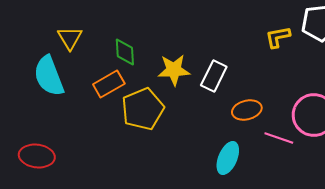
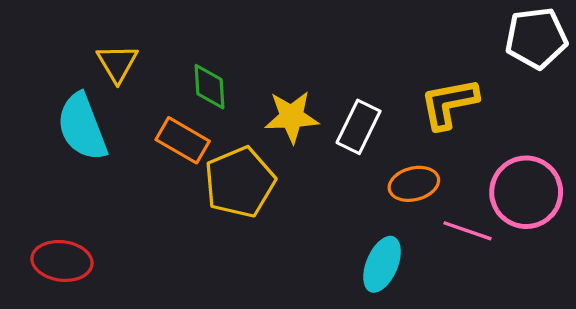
yellow L-shape: (278, 37) -> (449, 103), moved, size x1.4
orange rectangle: (109, 84) -> (183, 140), turned 60

